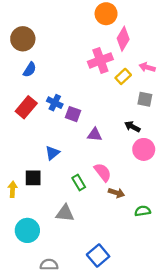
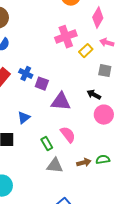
pink diamond: (123, 39) -> (98, 18), moved
purple triangle: (95, 135) -> (61, 102), size x1.5
brown arrow: (116, 193) -> (84, 163), moved, turned -32
green semicircle: (143, 211) -> (103, 160), moved
gray triangle: (65, 213) -> (55, 166), moved

